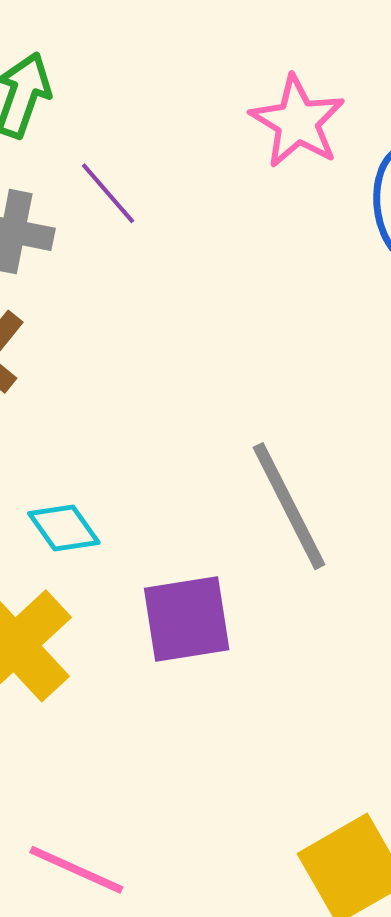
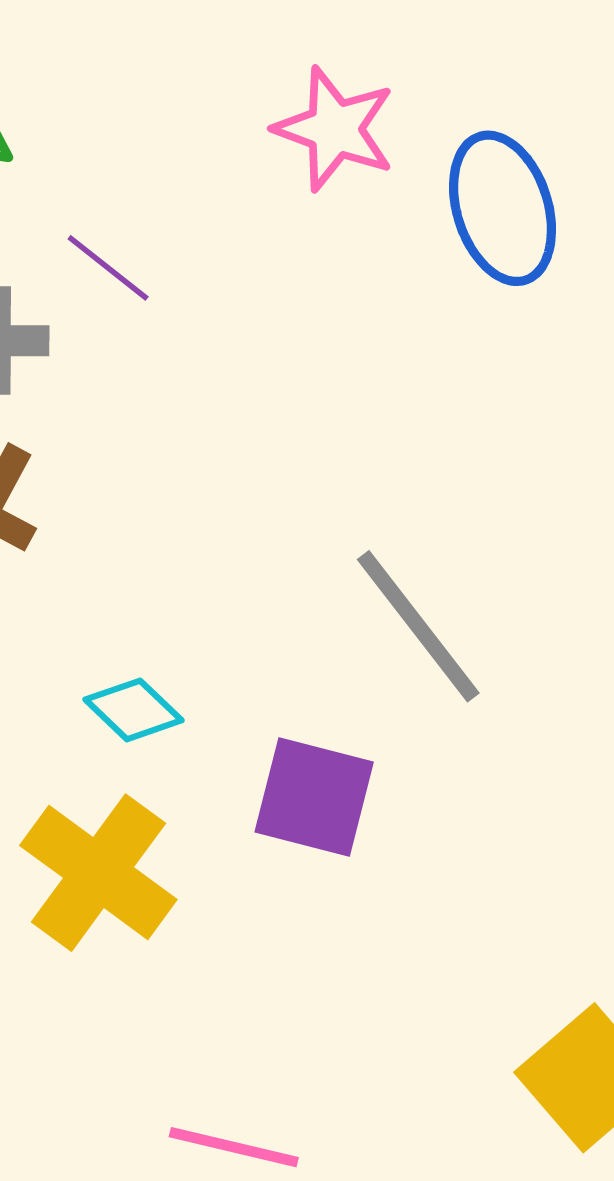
purple square: (187, 619) -> (314, 797), turned 34

